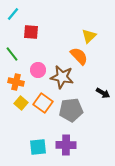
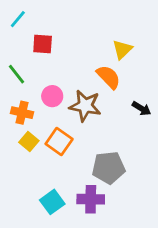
black arrow: (103, 93) -> (142, 109), moved
gray pentagon: (71, 110) -> (109, 168), moved
cyan square: (38, 147) -> (52, 202), turned -30

